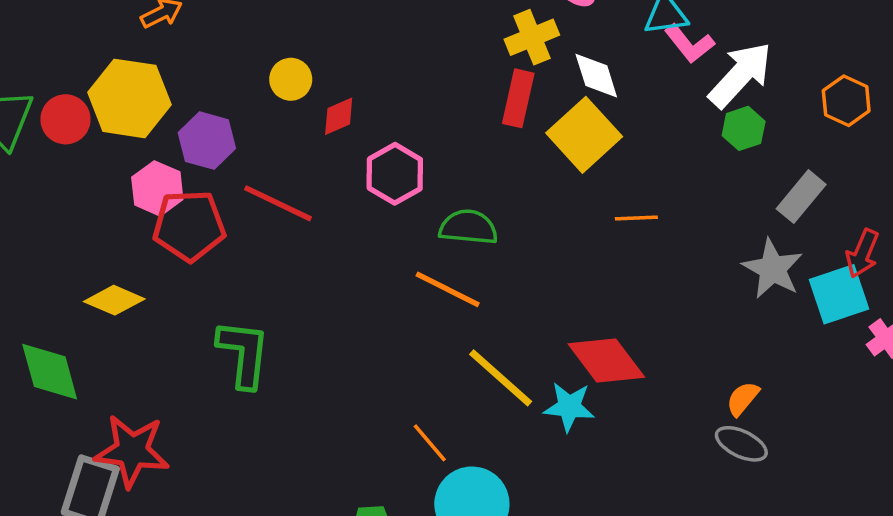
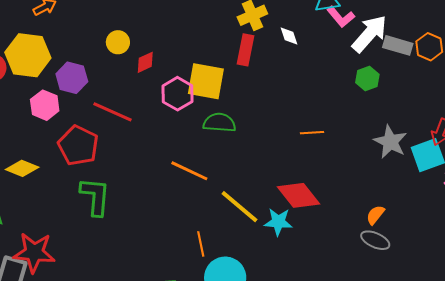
white diamond: (596, 76) -> (289, 36), size x0.7
green hexagon: (744, 128) -> (367, 79), moved
yellow square: (584, 135) -> (206, 81), moved, turned -36
gray rectangle: (801, 197) -> (398, 45), moved, turned 68
orange line: (636, 218) -> (312, 133), moved
red pentagon: (189, 226) -> (78, 146), moved, turned 30
orange line: (448, 289) -> (189, 171), moved
orange line: (430, 443) -> (201, 244), turned 30

